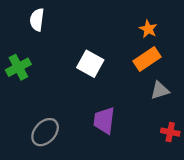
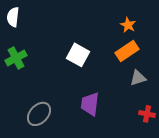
white semicircle: (37, 20) -> (13, 17), moved

